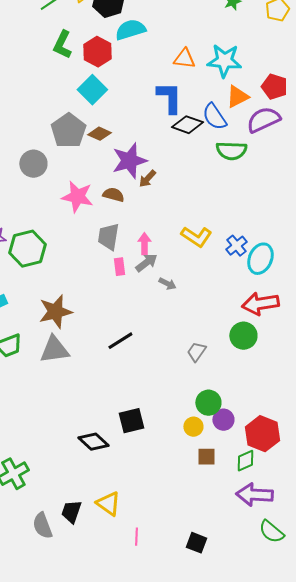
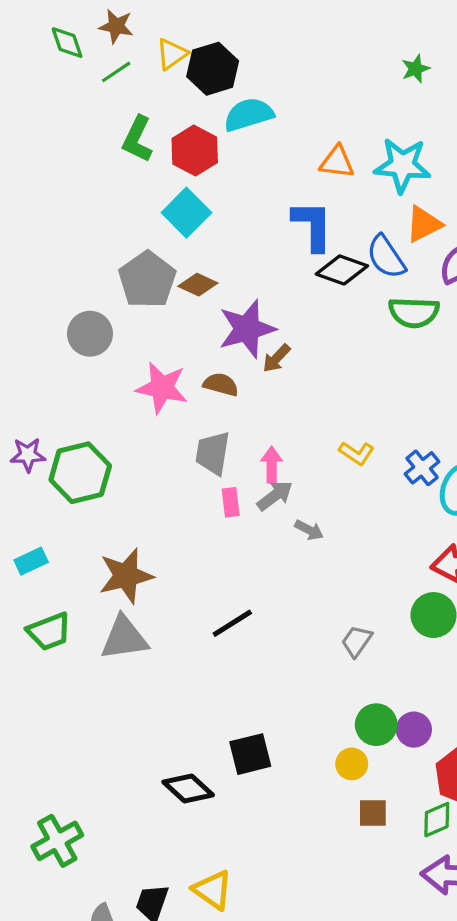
yellow L-shape: (196, 237) -> (357, 453), size x0.7
purple circle: (223, 420) -> (414, 730), moved

